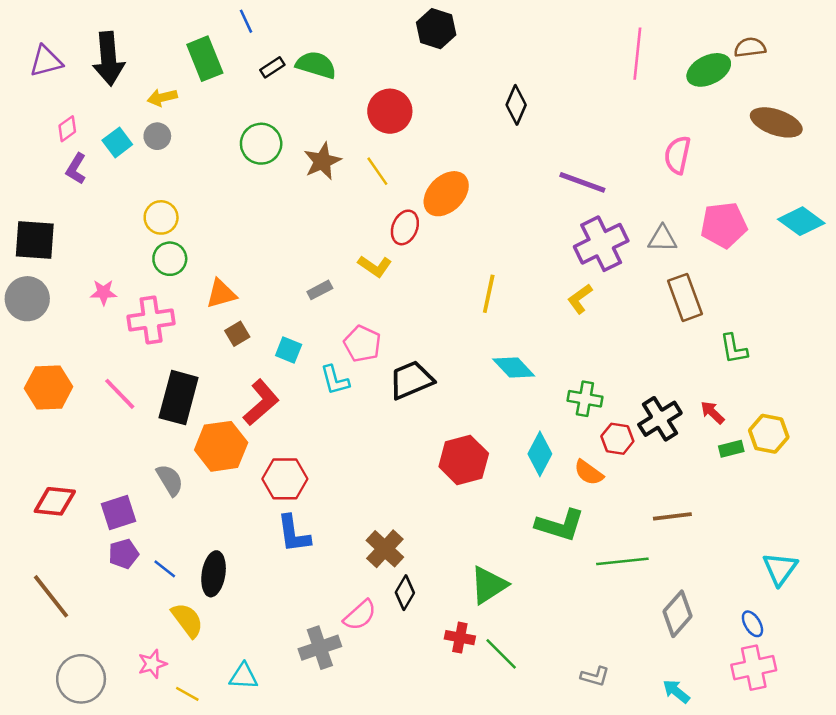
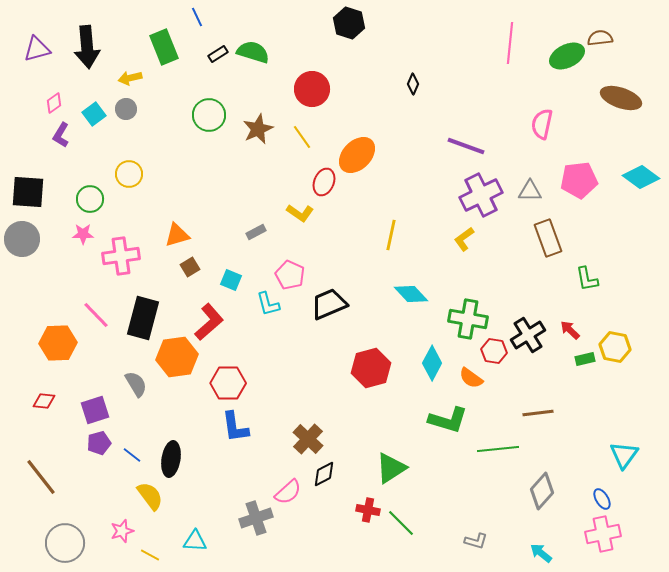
black diamond: (516, 105) -> (413, 84), size x0.7
green circle: (170, 259) -> (90, 199), moved
orange hexagon: (49, 388) -> (58, 343), moved
green cross: (585, 399) -> (468, 319), size x1.4
red diamond: (55, 501) -> (44, 401), size x0.7
black diamond: (405, 593) -> (324, 474), turned 32

